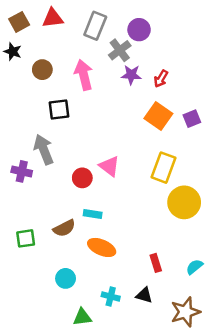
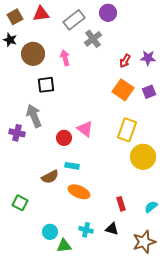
gray rectangle: (95, 26) -> (74, 20), turned 30
purple circle: (139, 30) -> (108, 13), moved
brown circle: (42, 70) -> (33, 54), size x1.5
pink arrow: (84, 75) -> (65, 58), size x0.7
purple star: (131, 75) -> (148, 58), moved
green square: (26, 238) -> (20, 203), moved, turned 35
cyan circle: (66, 278) -> (50, 232), moved

